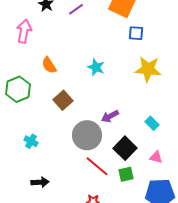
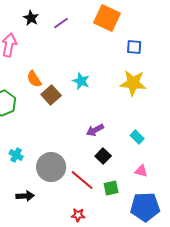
blue square: (136, 33) -> (134, 47), moved
brown square: (63, 100) -> (51, 95), moved
gray circle: (87, 135) -> (51, 167), moved
black square: (125, 148) -> (103, 156), moved, size x0.7

